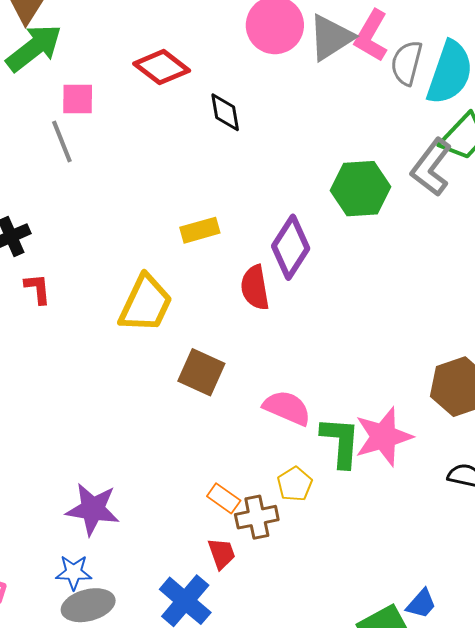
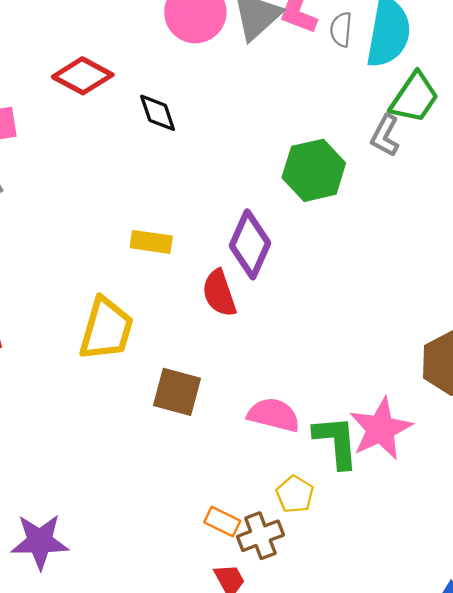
gray semicircle: (407, 63) -> (341, 29), size x0.7
gray L-shape: (431, 167) -> (385, 136), size x0.7
yellow rectangle: (200, 230) -> (151, 242), turned 33
purple star: (93, 509) -> (40, 542), moved

